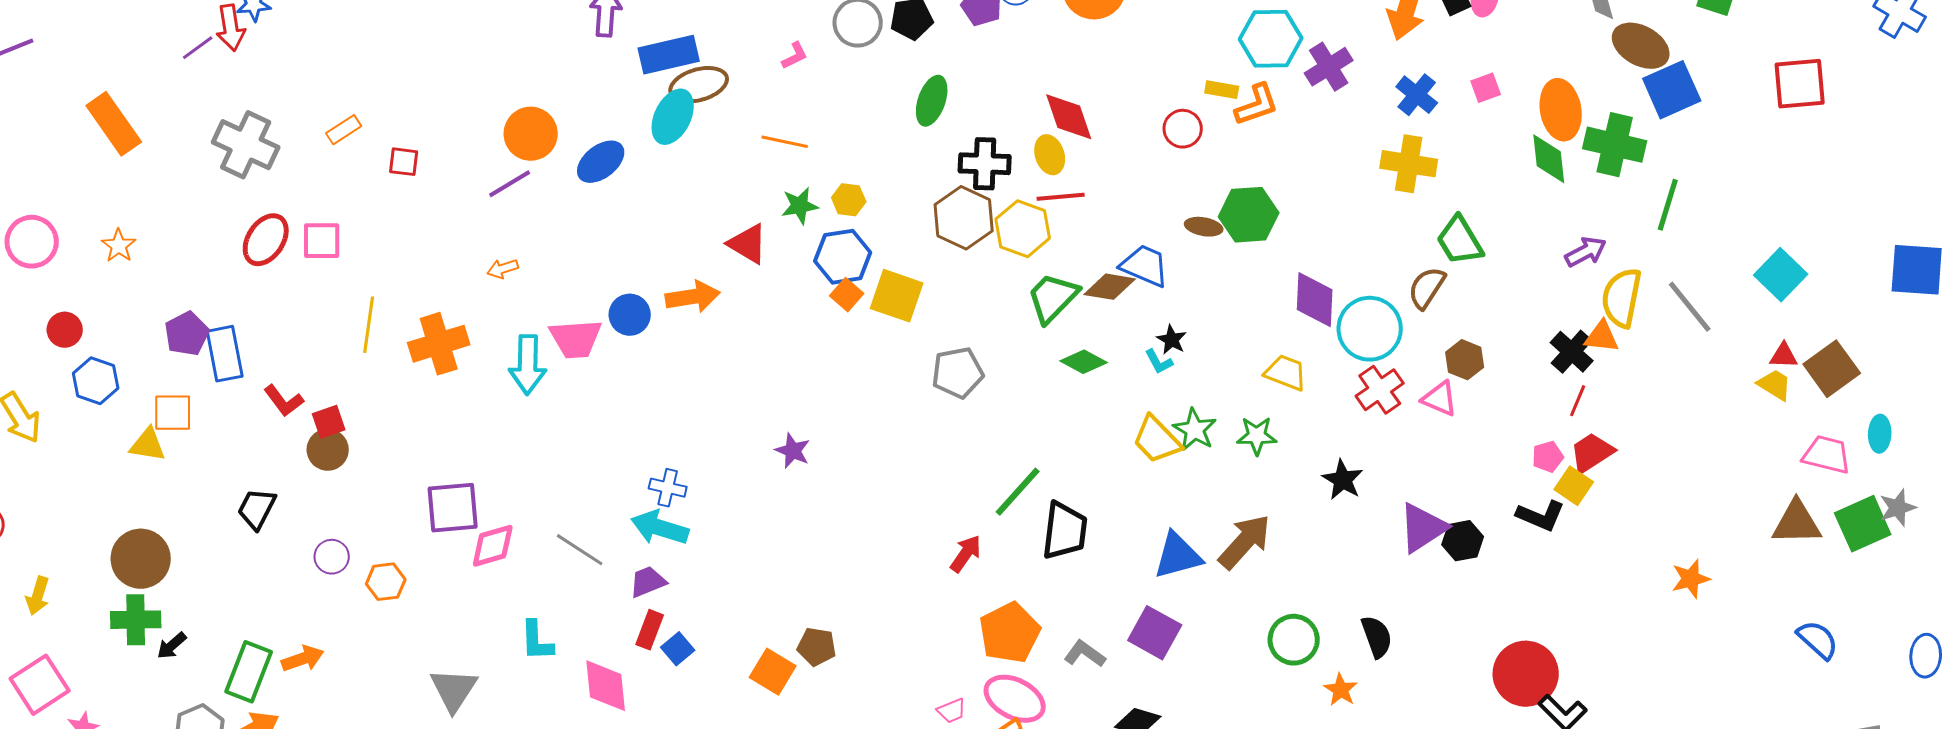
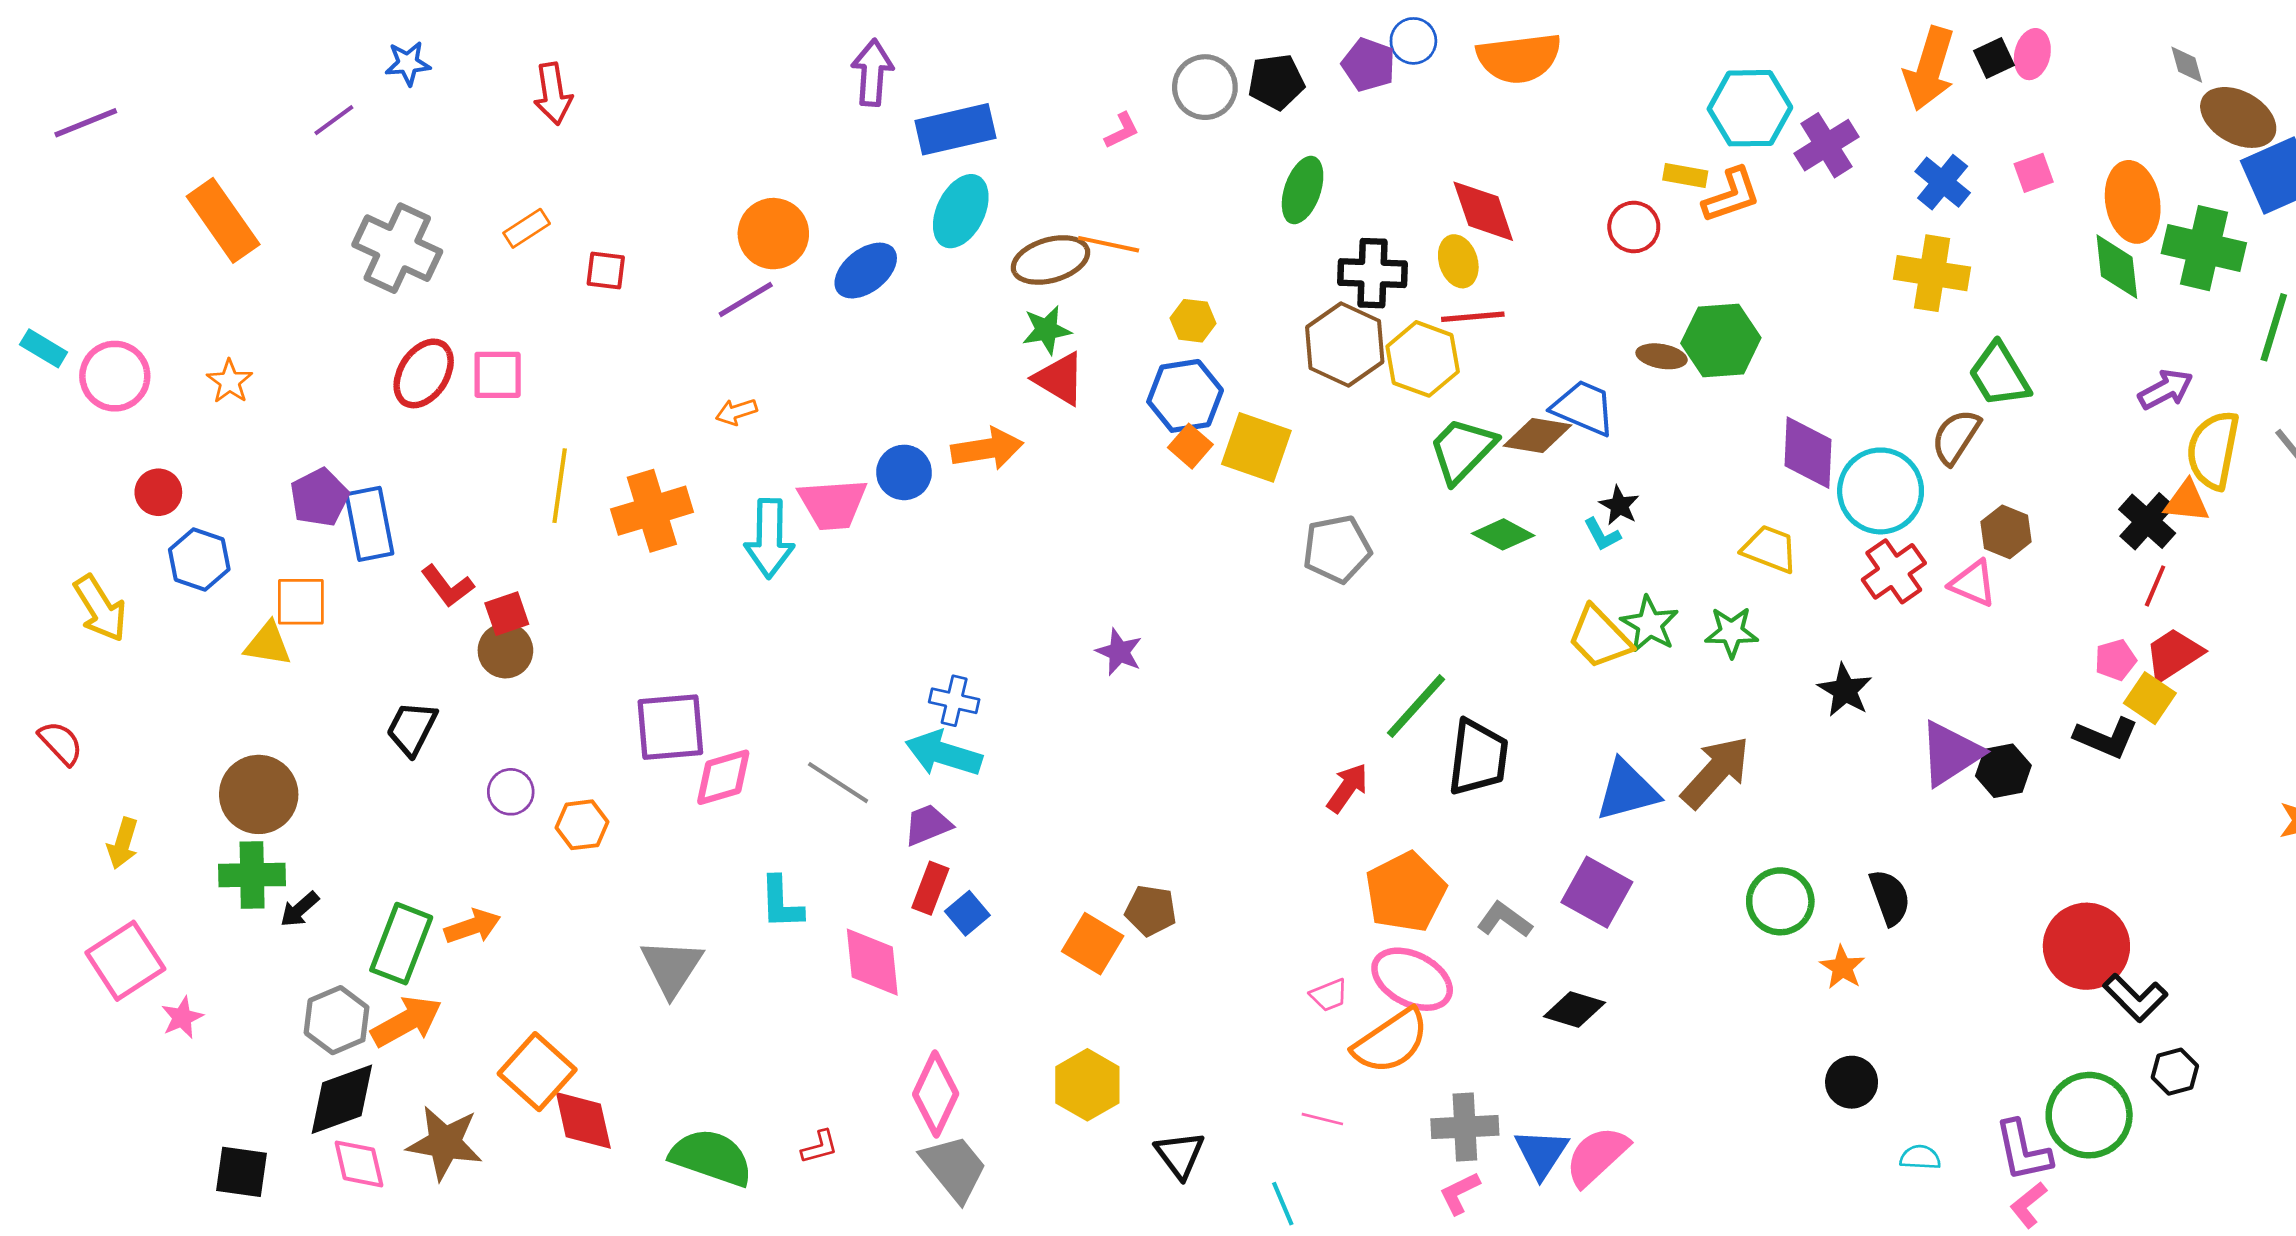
red arrow: (231, 28) -> (553, 94), moved
brown ellipse: (699, 85) -> (1050, 260), moved
green star: (800, 206) -> (1047, 330), moved

